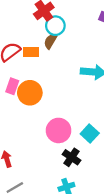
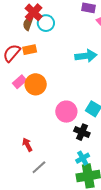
brown semicircle: (50, 41) -> (28, 24), moved
pink rectangle: (12, 86) -> (20, 82), turned 40

